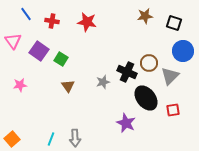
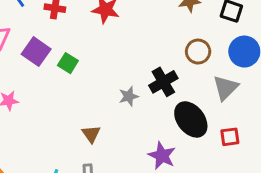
brown circle: (149, 63) -> (198, 52), moved
black cross: (127, 72) -> (163, 82), turned 36
brown triangle: (68, 86) -> (91, 134), moved

